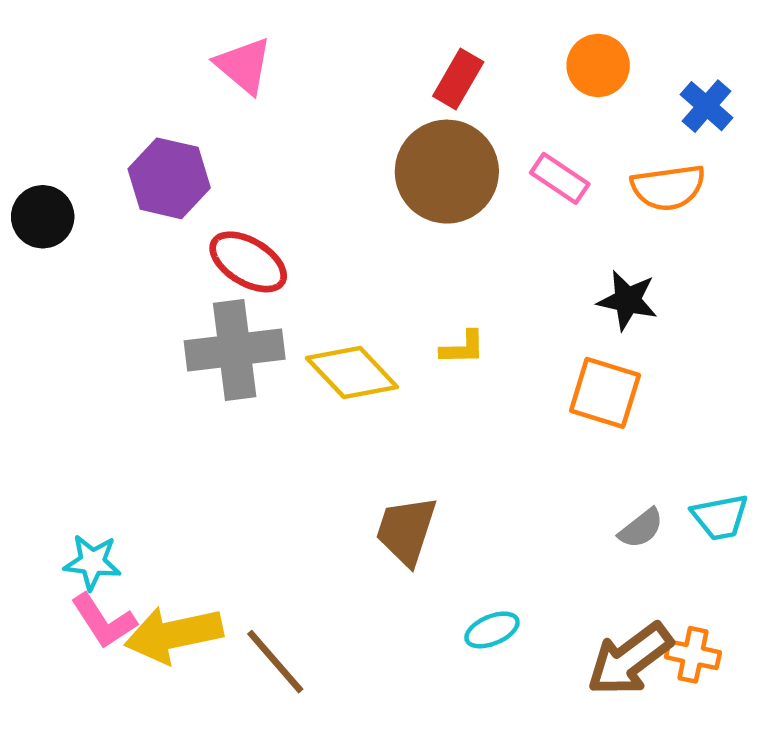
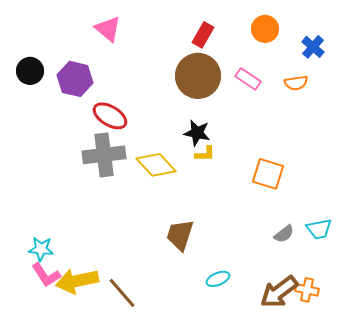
orange semicircle: (668, 187) -> (296, 83), size x0.7
black circle: (43, 217) -> (30, 71), moved
black star: (627, 300) -> (197, 133), moved

